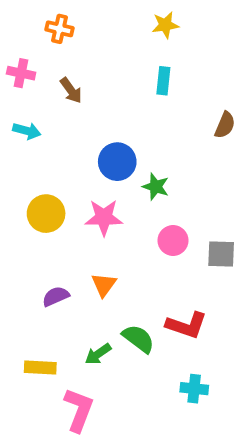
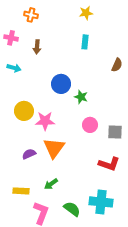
brown arrow: (71, 90) -> (37, 47), turned 40
pink star: (104, 217) -> (45, 121), moved
orange triangle: (104, 285) -> (54, 148), size x1.6
red L-shape: (186, 325) -> (109, 164), moved
green semicircle: (138, 339) -> (72, 209), moved
cyan cross: (194, 389) -> (101, 202), size x1.6

